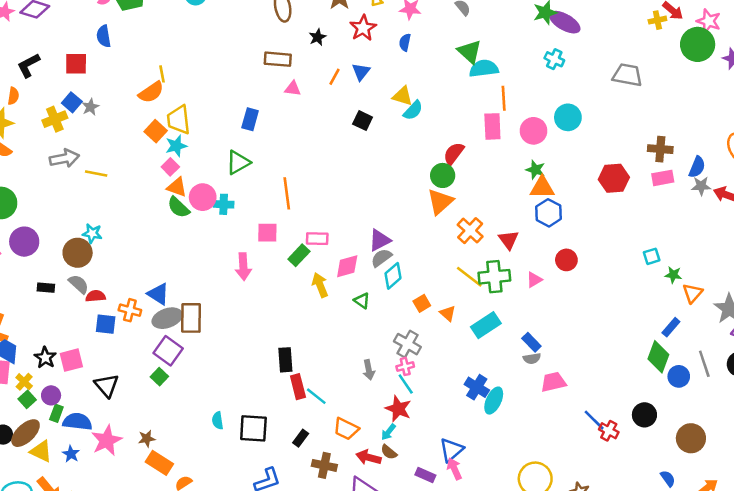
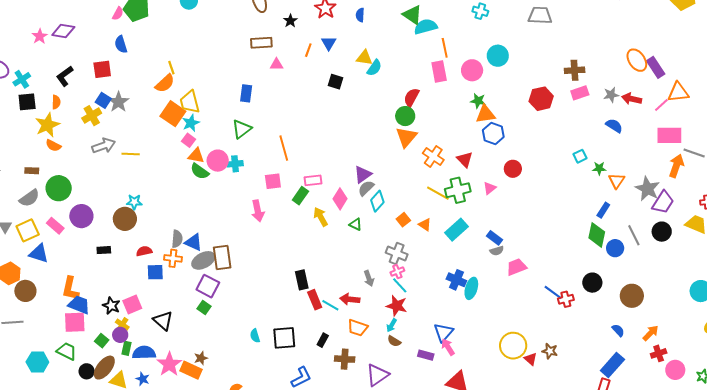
gray star: (90, 107) -> (118, 102), size x1.5
orange square: (156, 131) -> (173, 114), size x1.4
blue semicircle: (697, 167) -> (614, 126), moved, turned -72
pink diamond: (347, 266) -> (340, 199), turned -35
gray semicircle: (79, 284) -> (177, 239), moved, turned 60
yellow cross: (24, 382) -> (122, 325), moved
red cross: (609, 431) -> (566, 299), turned -35
red arrow: (369, 457) -> (350, 299), moved
orange rectangle: (159, 463) -> (191, 370), moved

